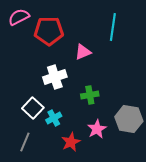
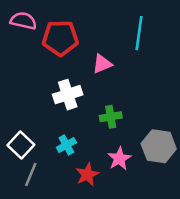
pink semicircle: (19, 17) -> (23, 21), turned 40
white square: (33, 108) -> (21, 145), moved

